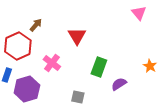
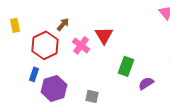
pink cross: (52, 63) -> (81, 45), moved
gray square: (78, 97) -> (92, 96), moved

